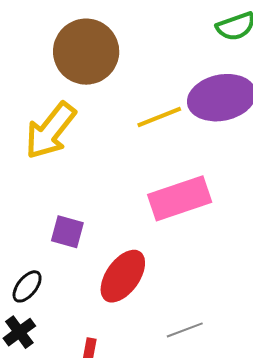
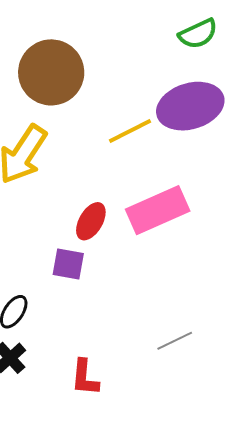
purple square: (67, 232) -> (68, 264), moved
red ellipse: (123, 276) -> (91, 221), moved, size x0.7

